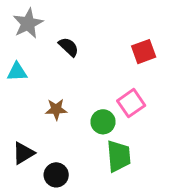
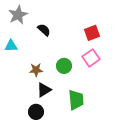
pink square: (131, 103) -> (91, 58), moved
green circle: (103, 122) -> (64, 66), moved
black triangle: (23, 153) -> (44, 90), moved

